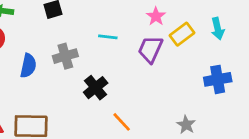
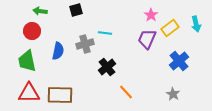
cyan line: (108, 37) -> (105, 33), moved
blue cross: (218, 79) -> (179, 61), moved, turned -30

